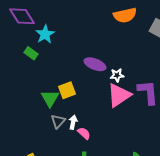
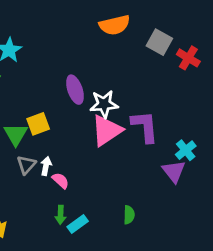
purple ellipse: (95, 64) -> (75, 90), turned 50
white star: (117, 75) -> (104, 104), size x1.5

